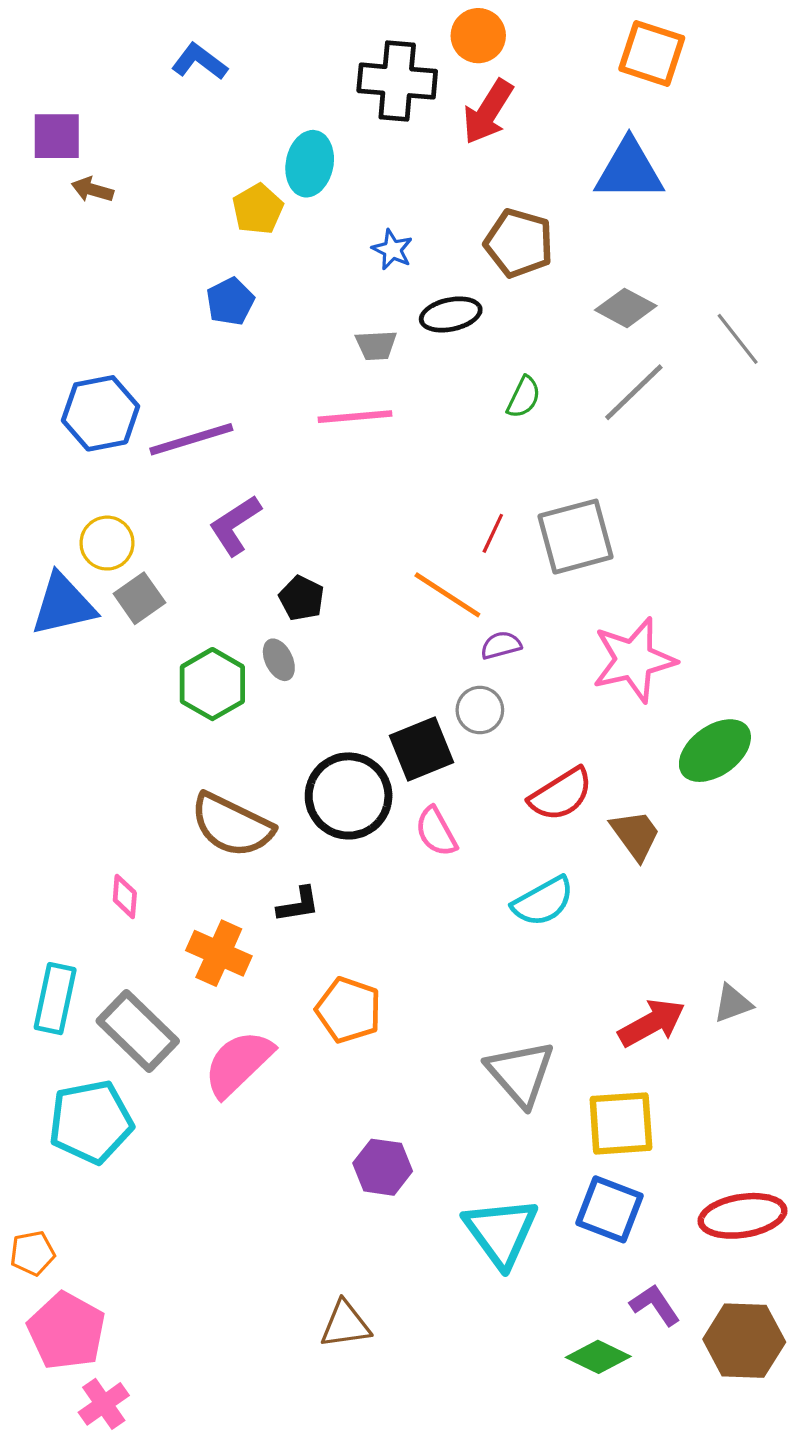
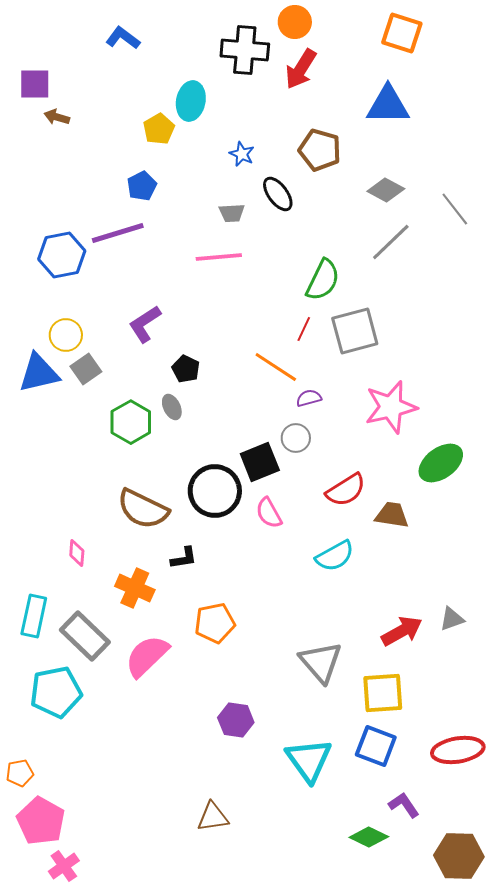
black ellipse: (451, 314) -> (278, 194), turned 66
green semicircle: (524, 397) -> (323, 280), moved, size x1.6
purple line: (191, 439) -> (118, 233), moved
brown trapezoid: (636, 835) -> (392, 515), turned -45
orange pentagon: (349, 1010) -> (215, 623), turned -30
brown hexagon: (744, 1341) -> (459, 856), moved

